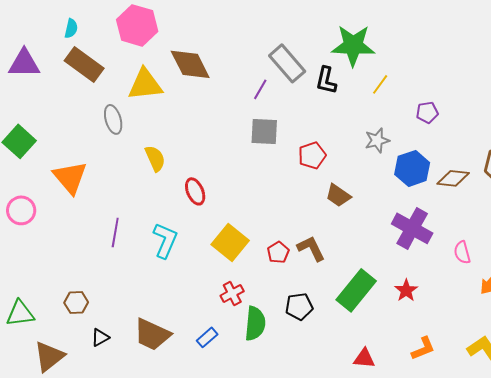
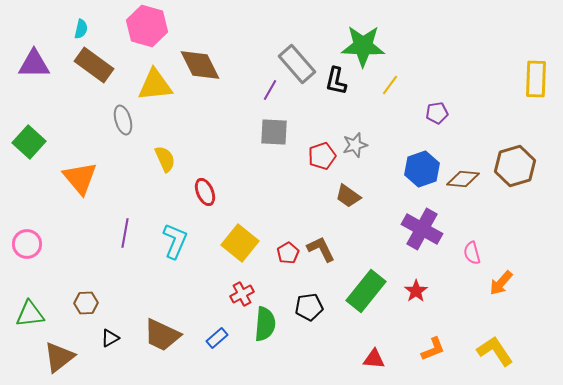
gray star: (377, 140) -> (355, 145), moved
pink circle: (21, 210) -> (27, 244), moved

